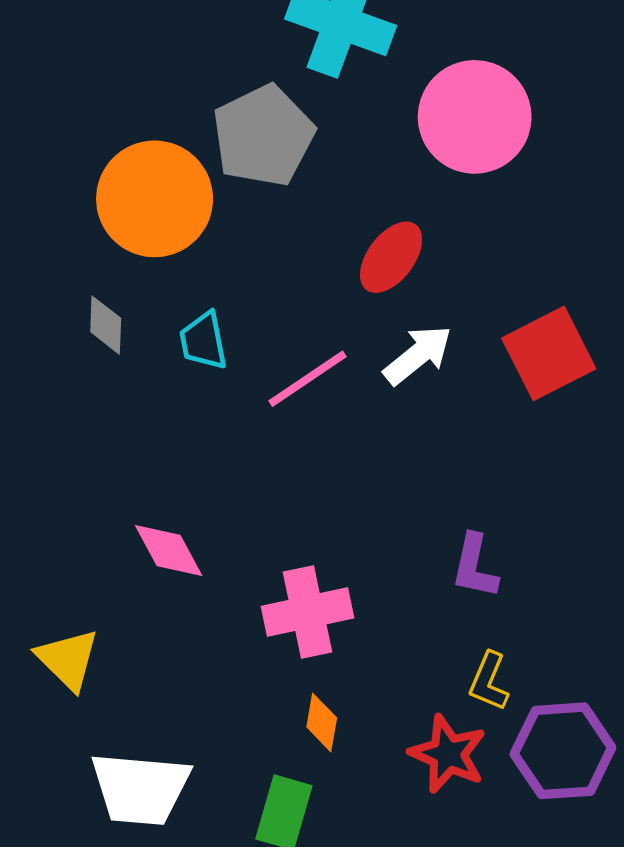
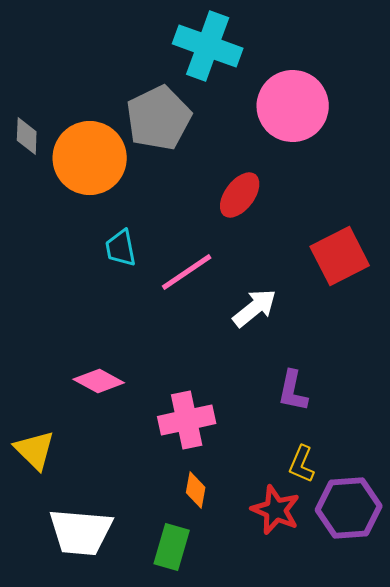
gray diamond: (106, 325) -> (27, 136), moved
white arrow: (418, 355) -> (255, 308), moved
pink diamond: (169, 551) -> (99, 381), turned -33

